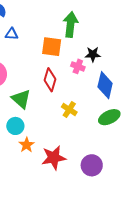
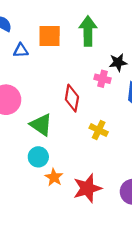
orange square: (52, 47) -> (50, 36), moved

